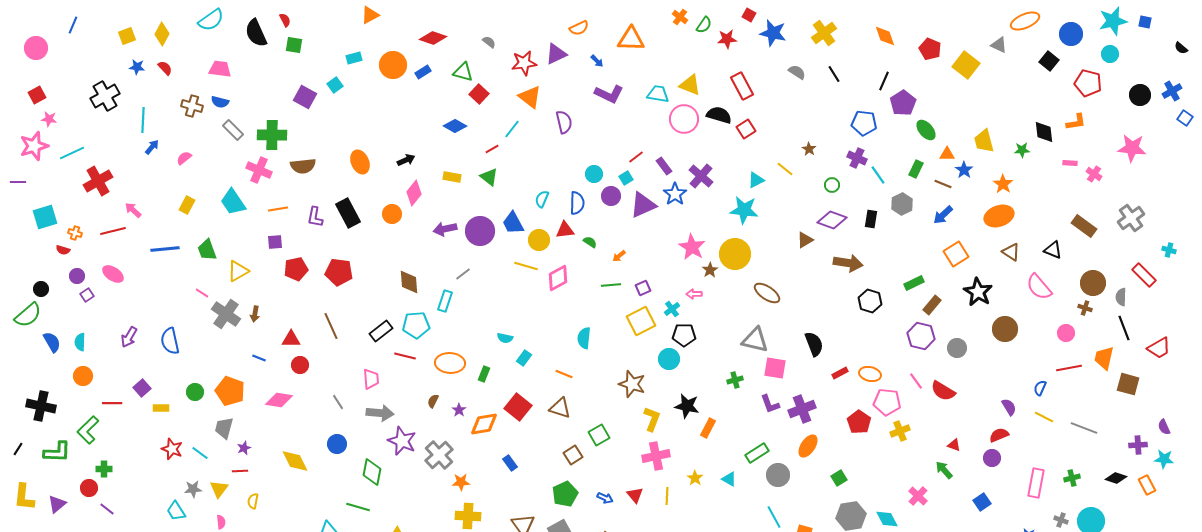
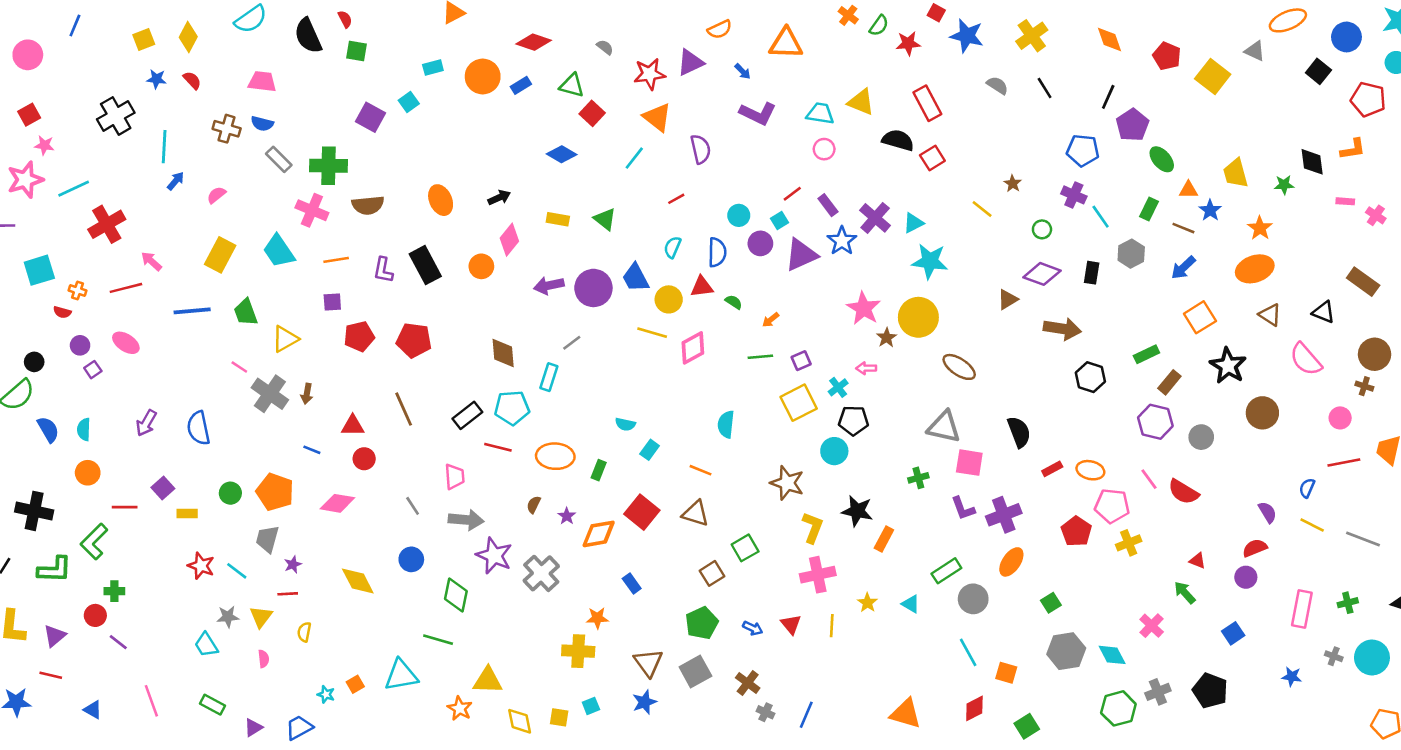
pink circle: (684, 119) -> (824, 149), moved, size x0.6
red line: (492, 149) -> (676, 199), moved
cyan triangle: (756, 180) -> (913, 223), moved
yellow rectangle: (187, 205) -> (220, 255), size x1.5
orange star: (461, 482) -> (597, 618), moved

